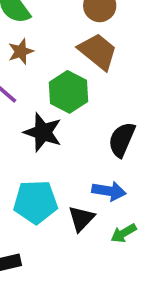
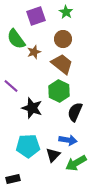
brown star: (21, 51) -> (34, 52), moved
green hexagon: (68, 92) -> (59, 91), moved
green arrow: (124, 233) -> (76, 163), size x1.5

